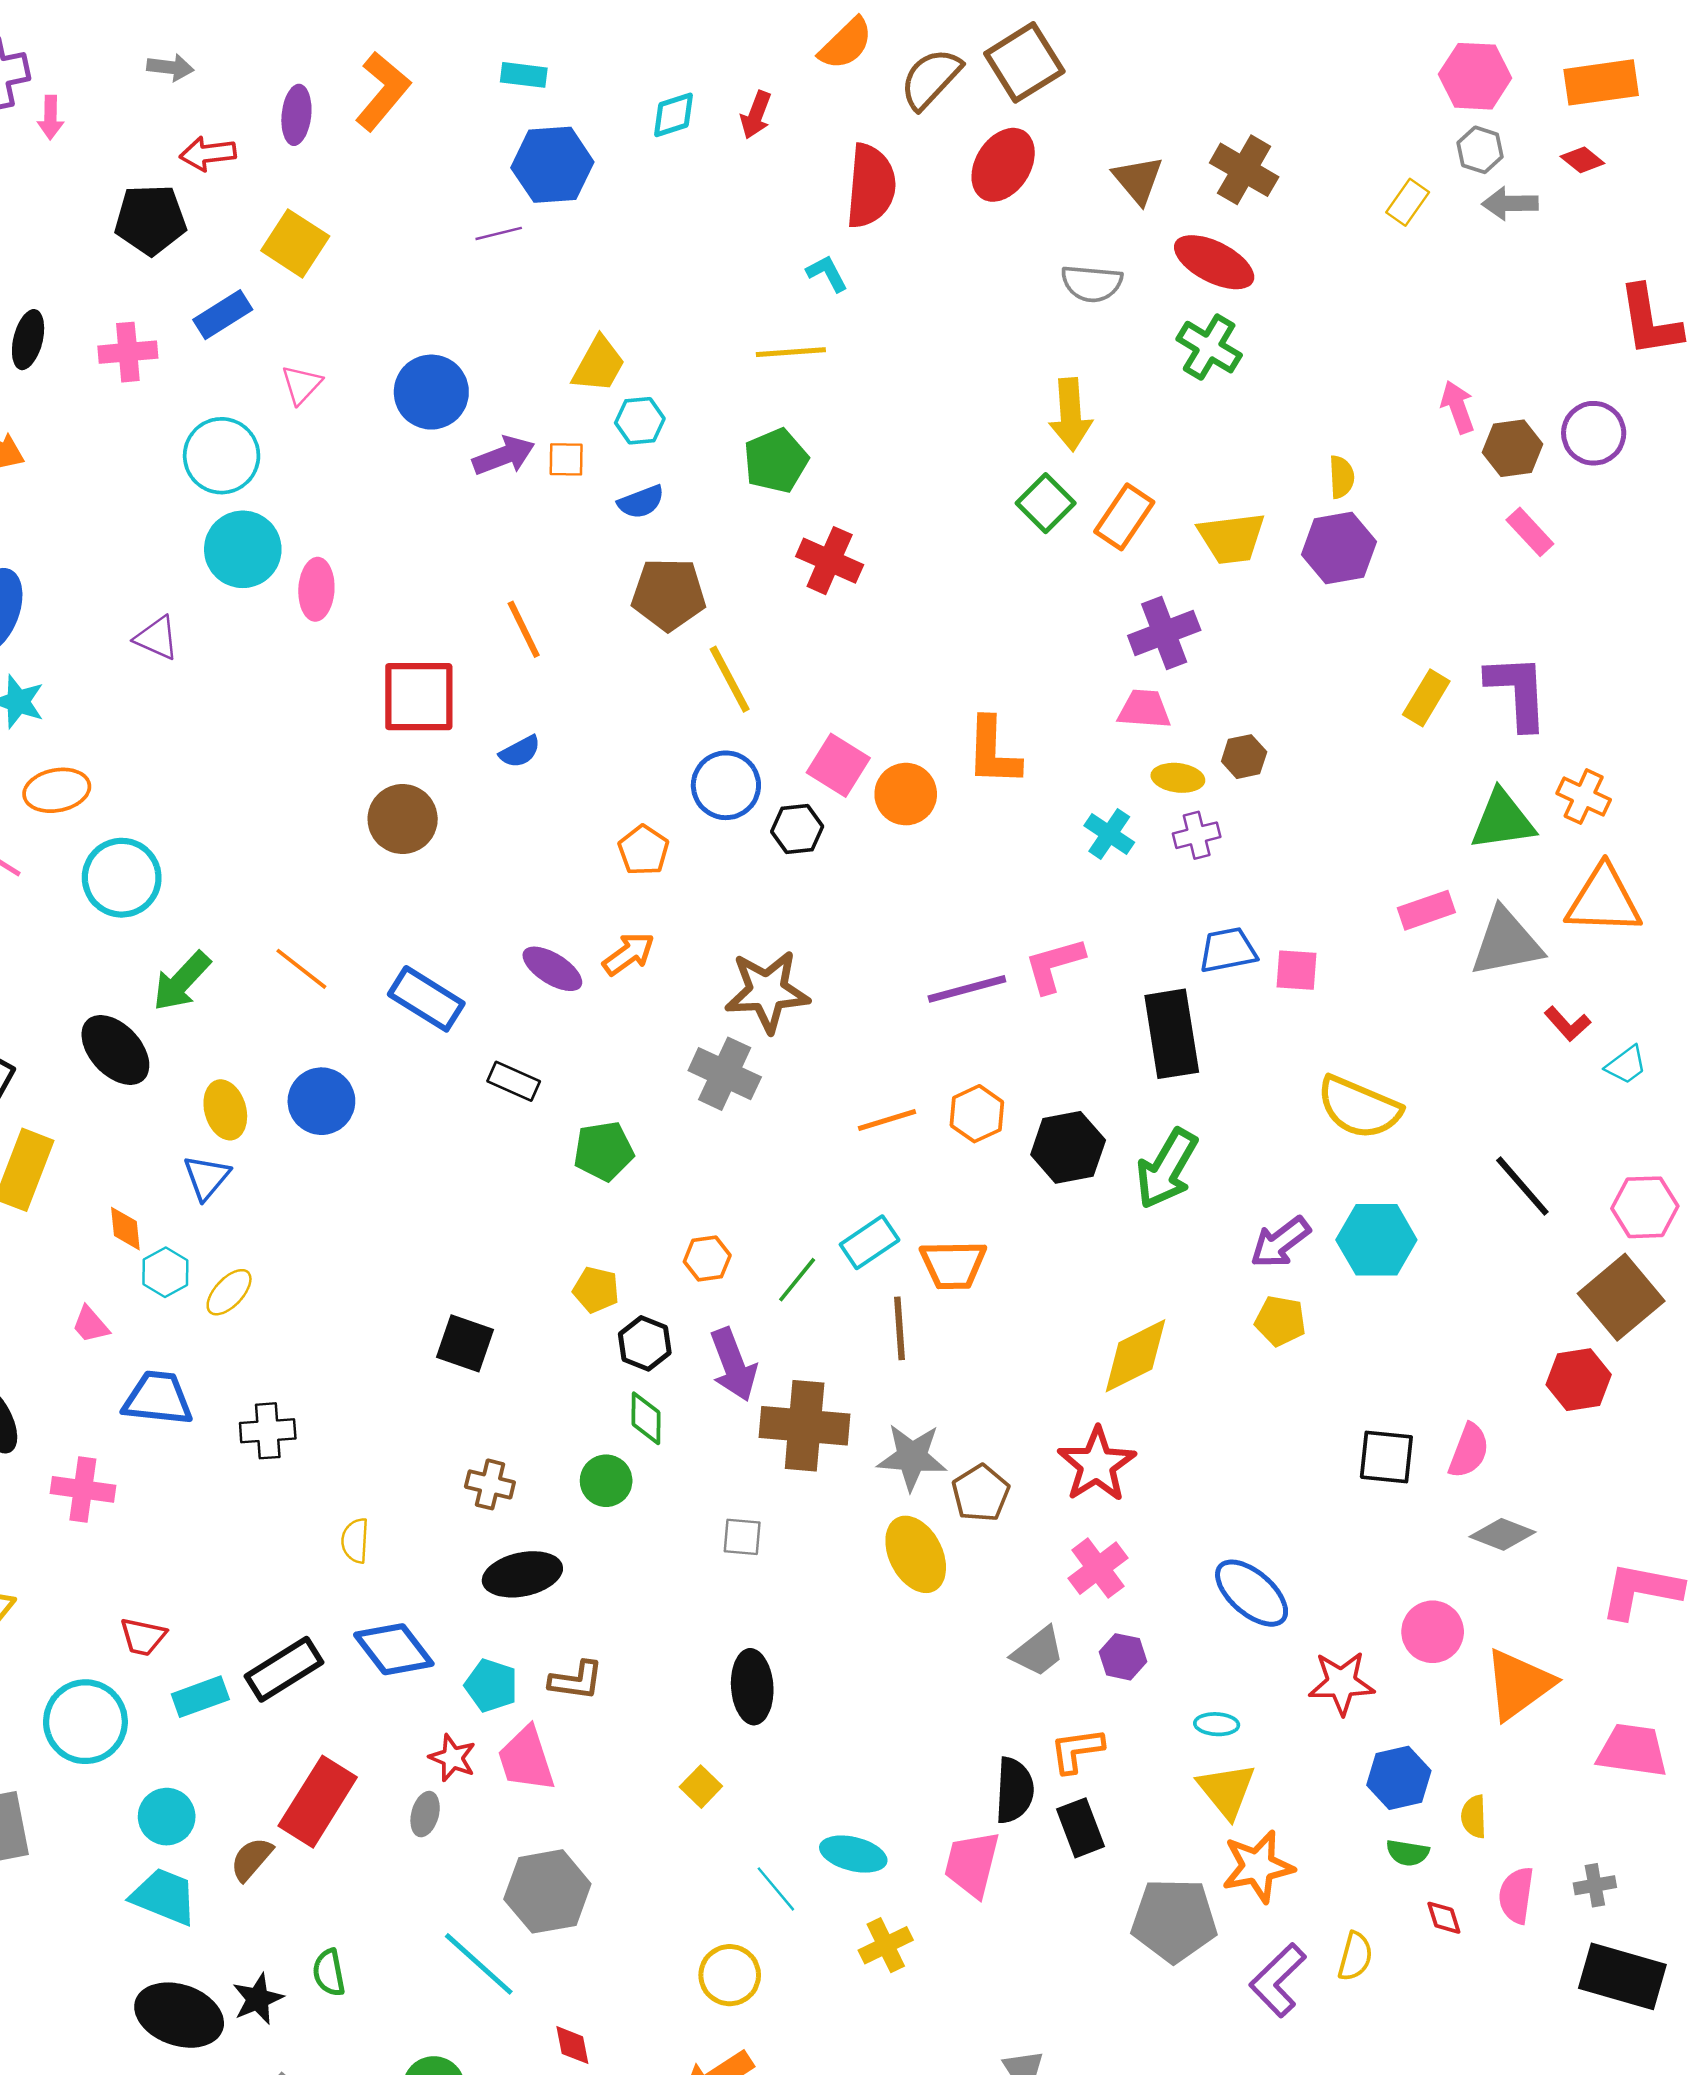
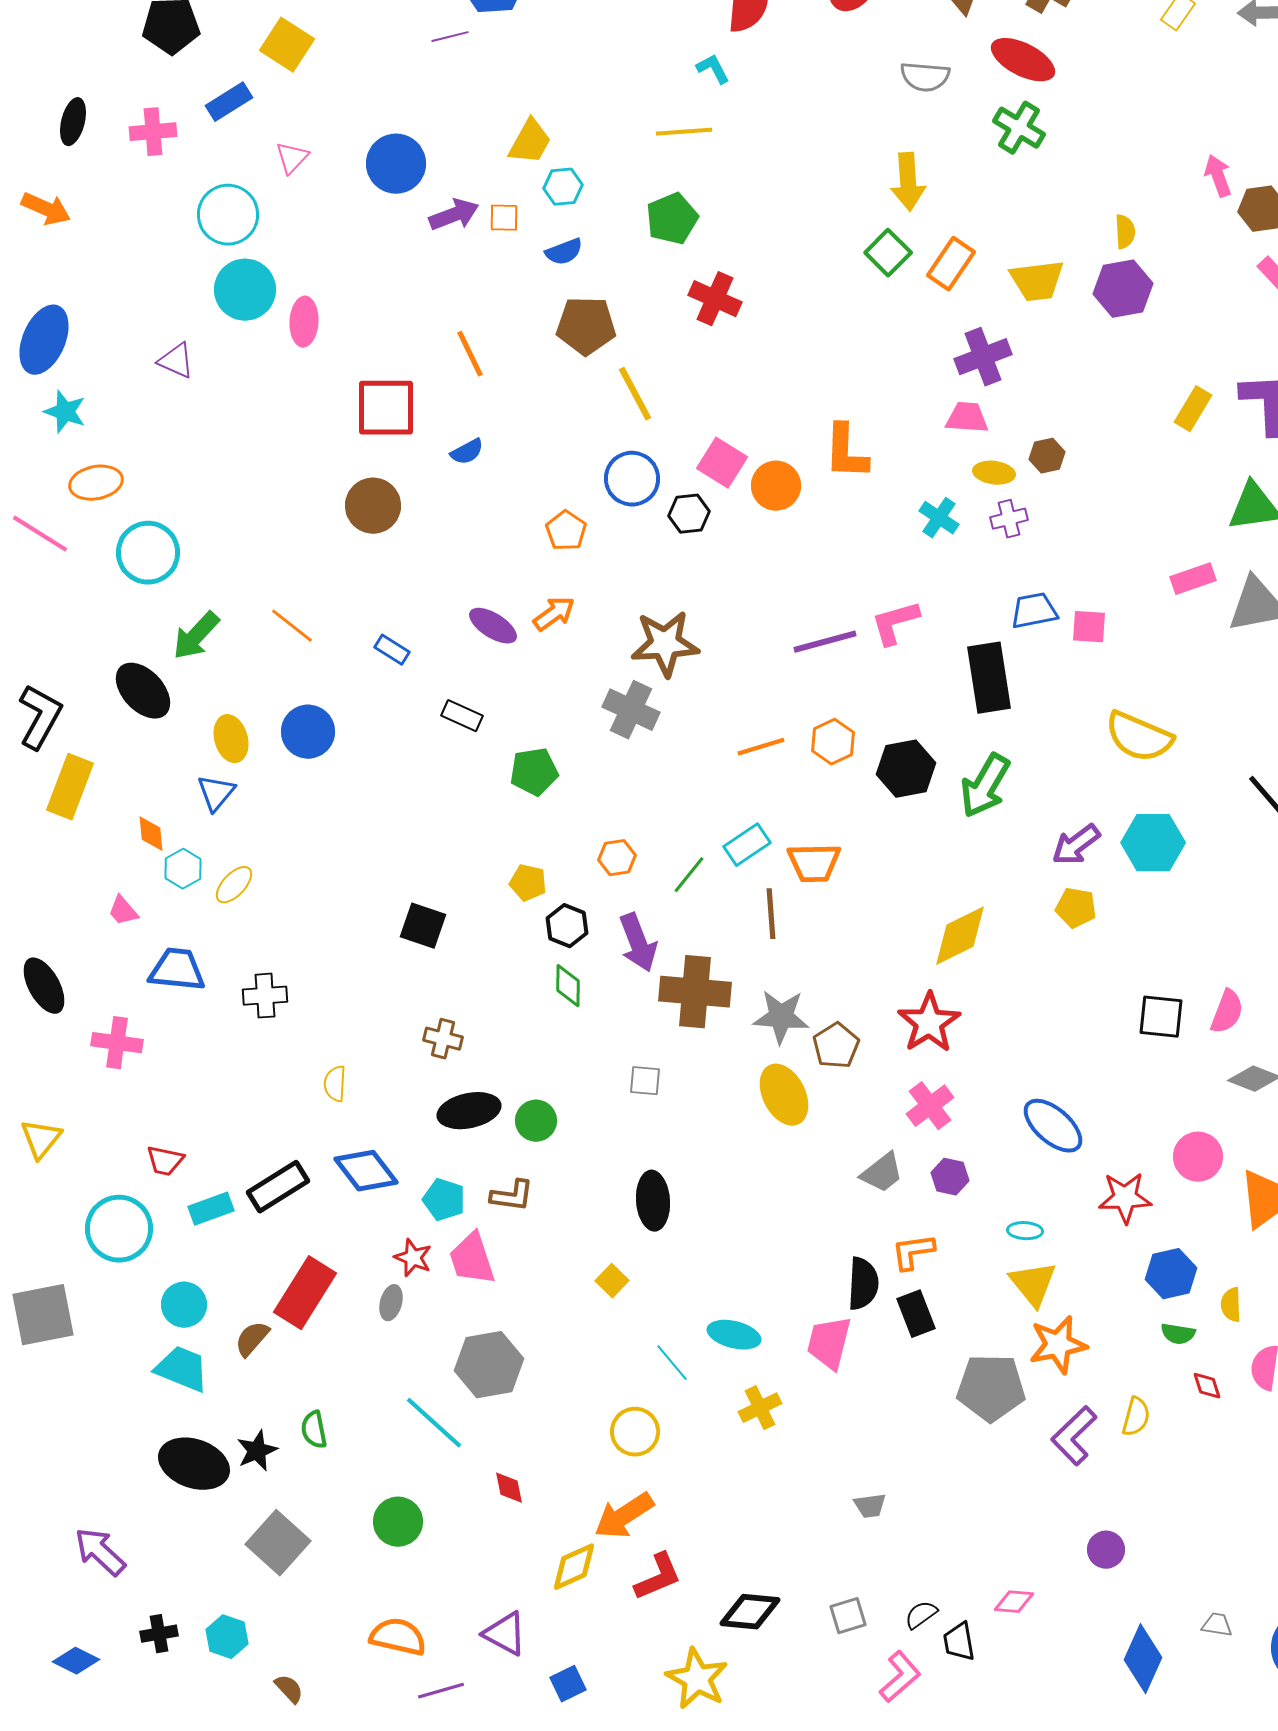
blue rectangle: (426, 999) -> (392, 650), size x0.6
green circle: (606, 1481) -> (536, 1121), moved

